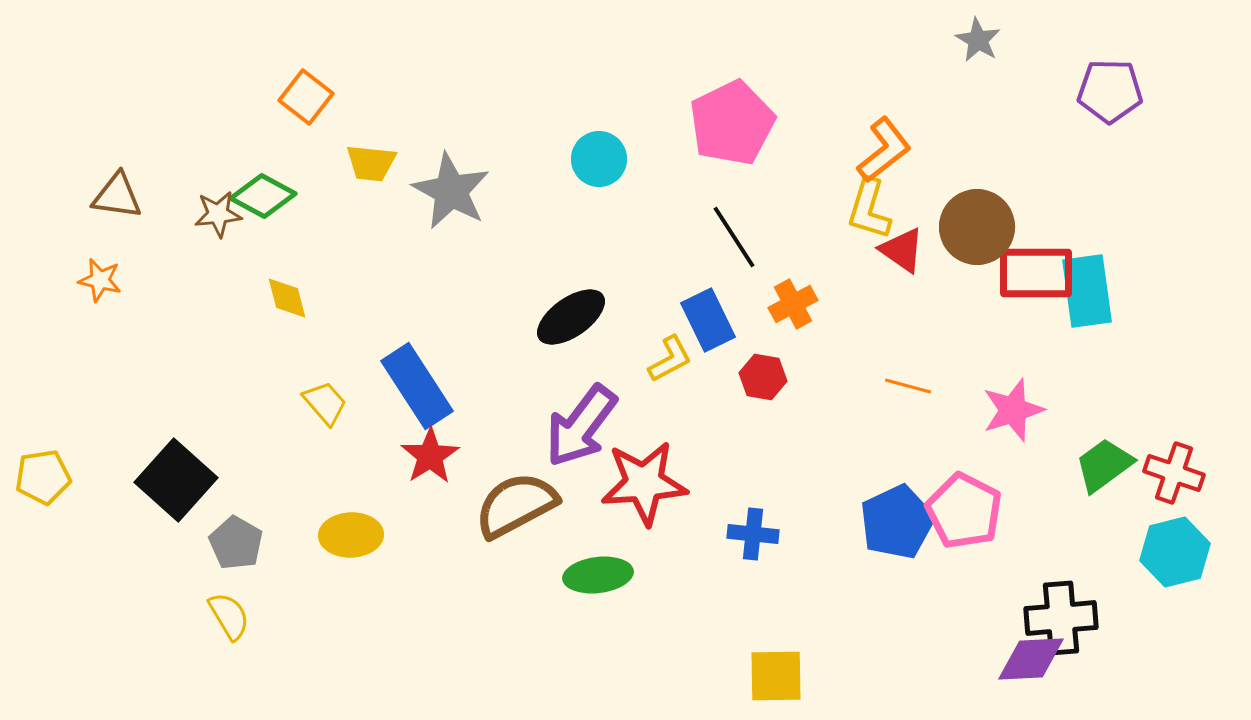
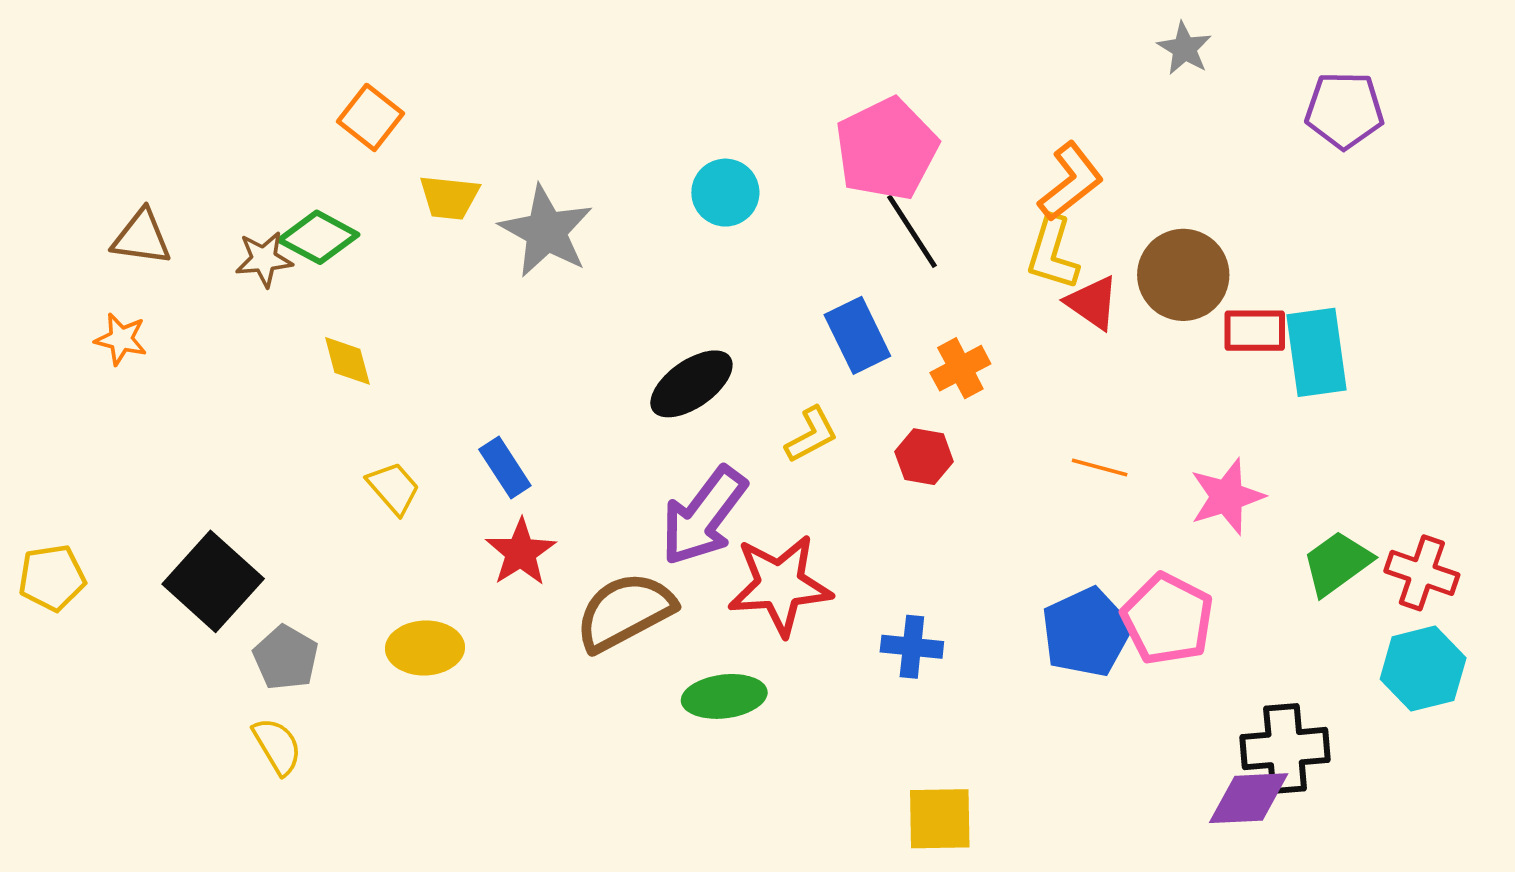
black line: (734, 237) -> (912, 231), moved
red rectangle: (1036, 273) -> (1255, 331), size x0.7
blue rectangle: (708, 320) -> (857, 335), moved
blue rectangle: (417, 386) -> (505, 467), size x0.6

